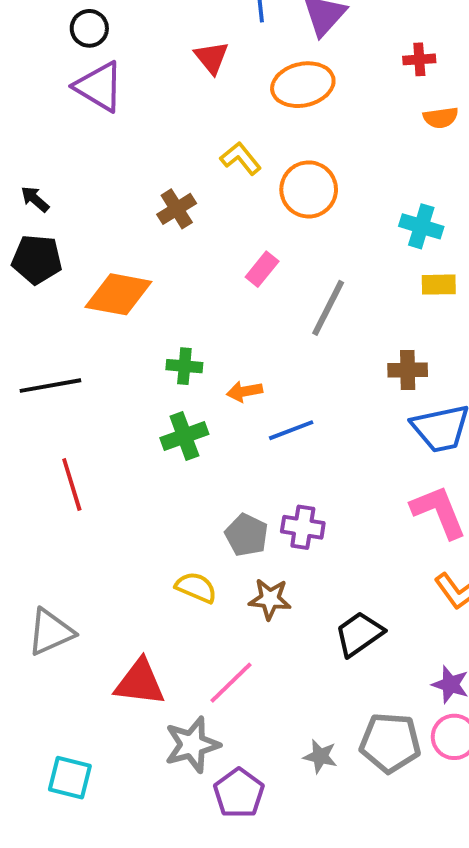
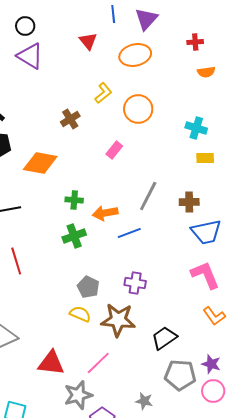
yellow L-shape: (241, 158) -> (103, 93), turned 90
gray line: (328, 308) -> (148, 196), moved
orange arrow: (245, 391) -> (105, 213), size x1.4
gray pentagon: (247, 535) -> (88, 287), moved
brown star: (270, 599) -> (118, 320), size x1.6
gray pentagon: (390, 743) -> (180, 375), moved

